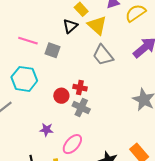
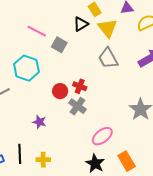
pink ellipse: (72, 144) -> (102, 136), moved

